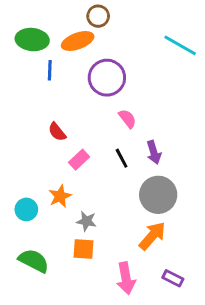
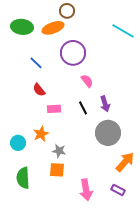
blue line: (50, 70) -> (36, 63), moved, turned -48
pink rectangle: (79, 160) -> (54, 109), turned 40
orange arrow: (152, 236) -> (125, 162), moved
green semicircle: (34, 261) -> (23, 178), turned -120

